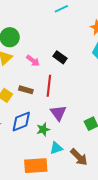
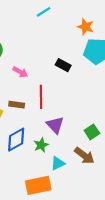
black rectangle: (60, 57) -> (63, 65), moved
brown arrow: (79, 157) -> (84, 156), moved

